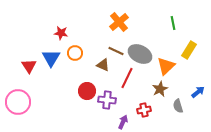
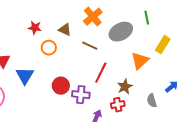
gray ellipse: (140, 54) -> (121, 32), moved, turned -55
blue triangle: (51, 58) -> (25, 76), moved
brown triangle: (103, 65) -> (65, 30), moved
brown star: (160, 89) -> (125, 87), moved

